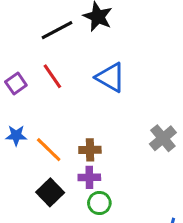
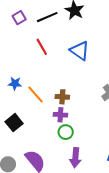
purple square: (16, 84) -> (19, 18), moved
black square: (50, 192) -> (14, 123), moved

